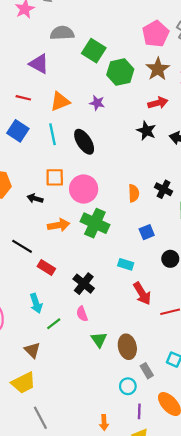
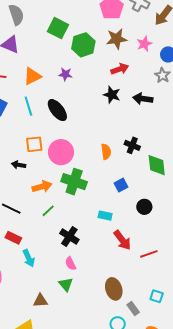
gray semicircle: (62, 33) -> (16, 15), moved, turned 80
brown star: (158, 69) -> (117, 39), turned 30
red rectangle: (46, 268) -> (13, 238), moved
green line: (54, 324) -> (48, 211), moved
green triangle: (99, 340) -> (66, 284), moved
brown triangle: (32, 350) -> (40, 301), moved, turned -42

